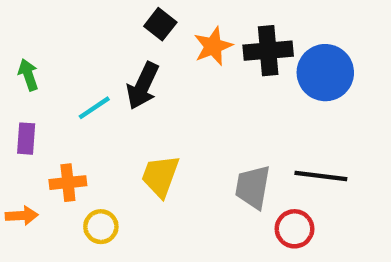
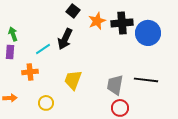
purple rectangle: (26, 139) -> (10, 52), moved
orange cross: (68, 183) -> (30, 72), moved
red circle: (295, 229) -> (120, 108), moved

